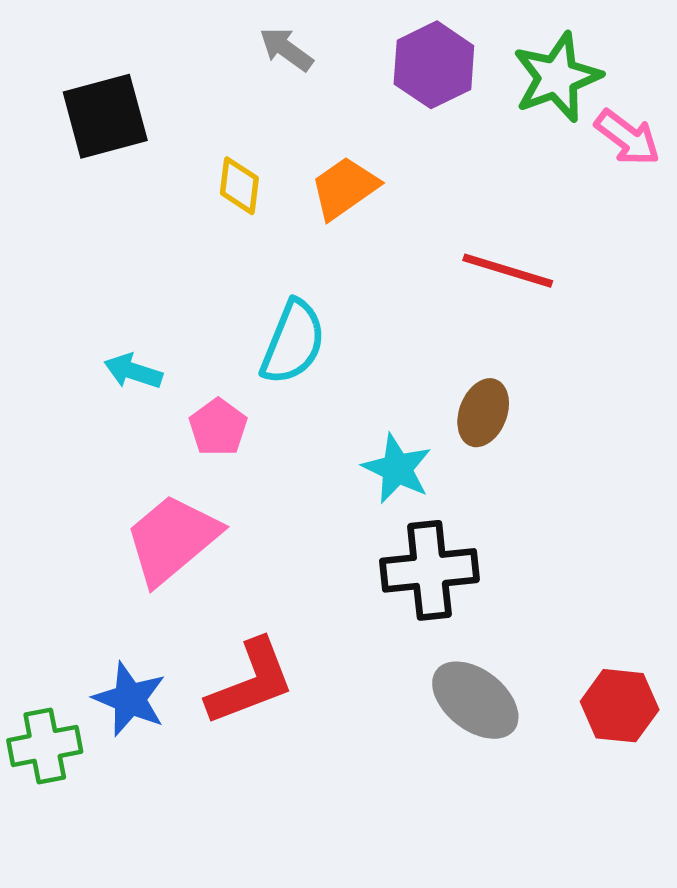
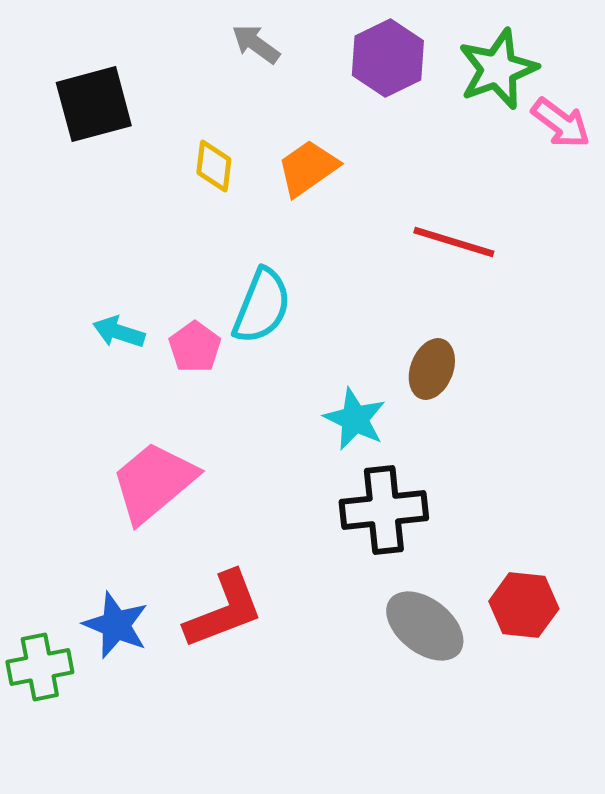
pink pentagon: (218, 427) -> (195, 347), moved
red hexagon: (620, 706) -> (524, 605), moved

